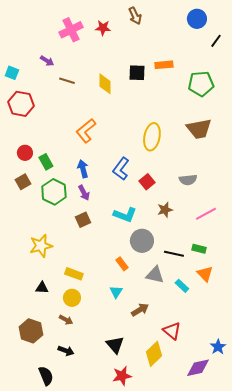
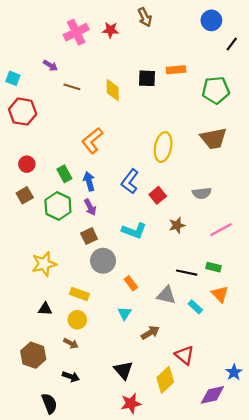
green rectangle: (46, 162) -> (64, 174), moved
gray circle: (142, 241) -> (103, 261), moved

